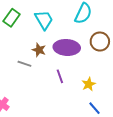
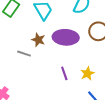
purple line: (60, 76) -> (64, 73), moved

